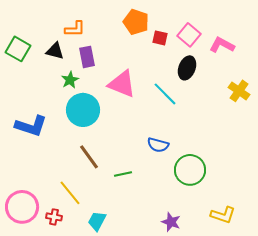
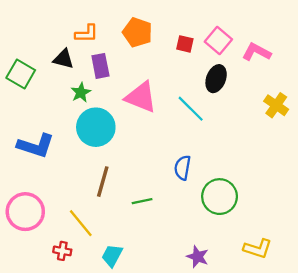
orange pentagon: (136, 22) -> (137, 32), moved
green square: (18, 49) -> (21, 74), moved
blue semicircle: (158, 145) -> (183, 168), turned 85
brown line: (89, 157) -> (103, 182), turned 52
pink circle: (22, 207) -> (25, 212), moved

